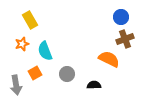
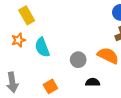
orange square: (35, 73) -> (50, 86), moved
gray circle: (67, 74) -> (78, 60), moved

